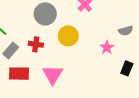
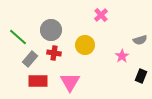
gray circle: (45, 14) -> (51, 30), moved

